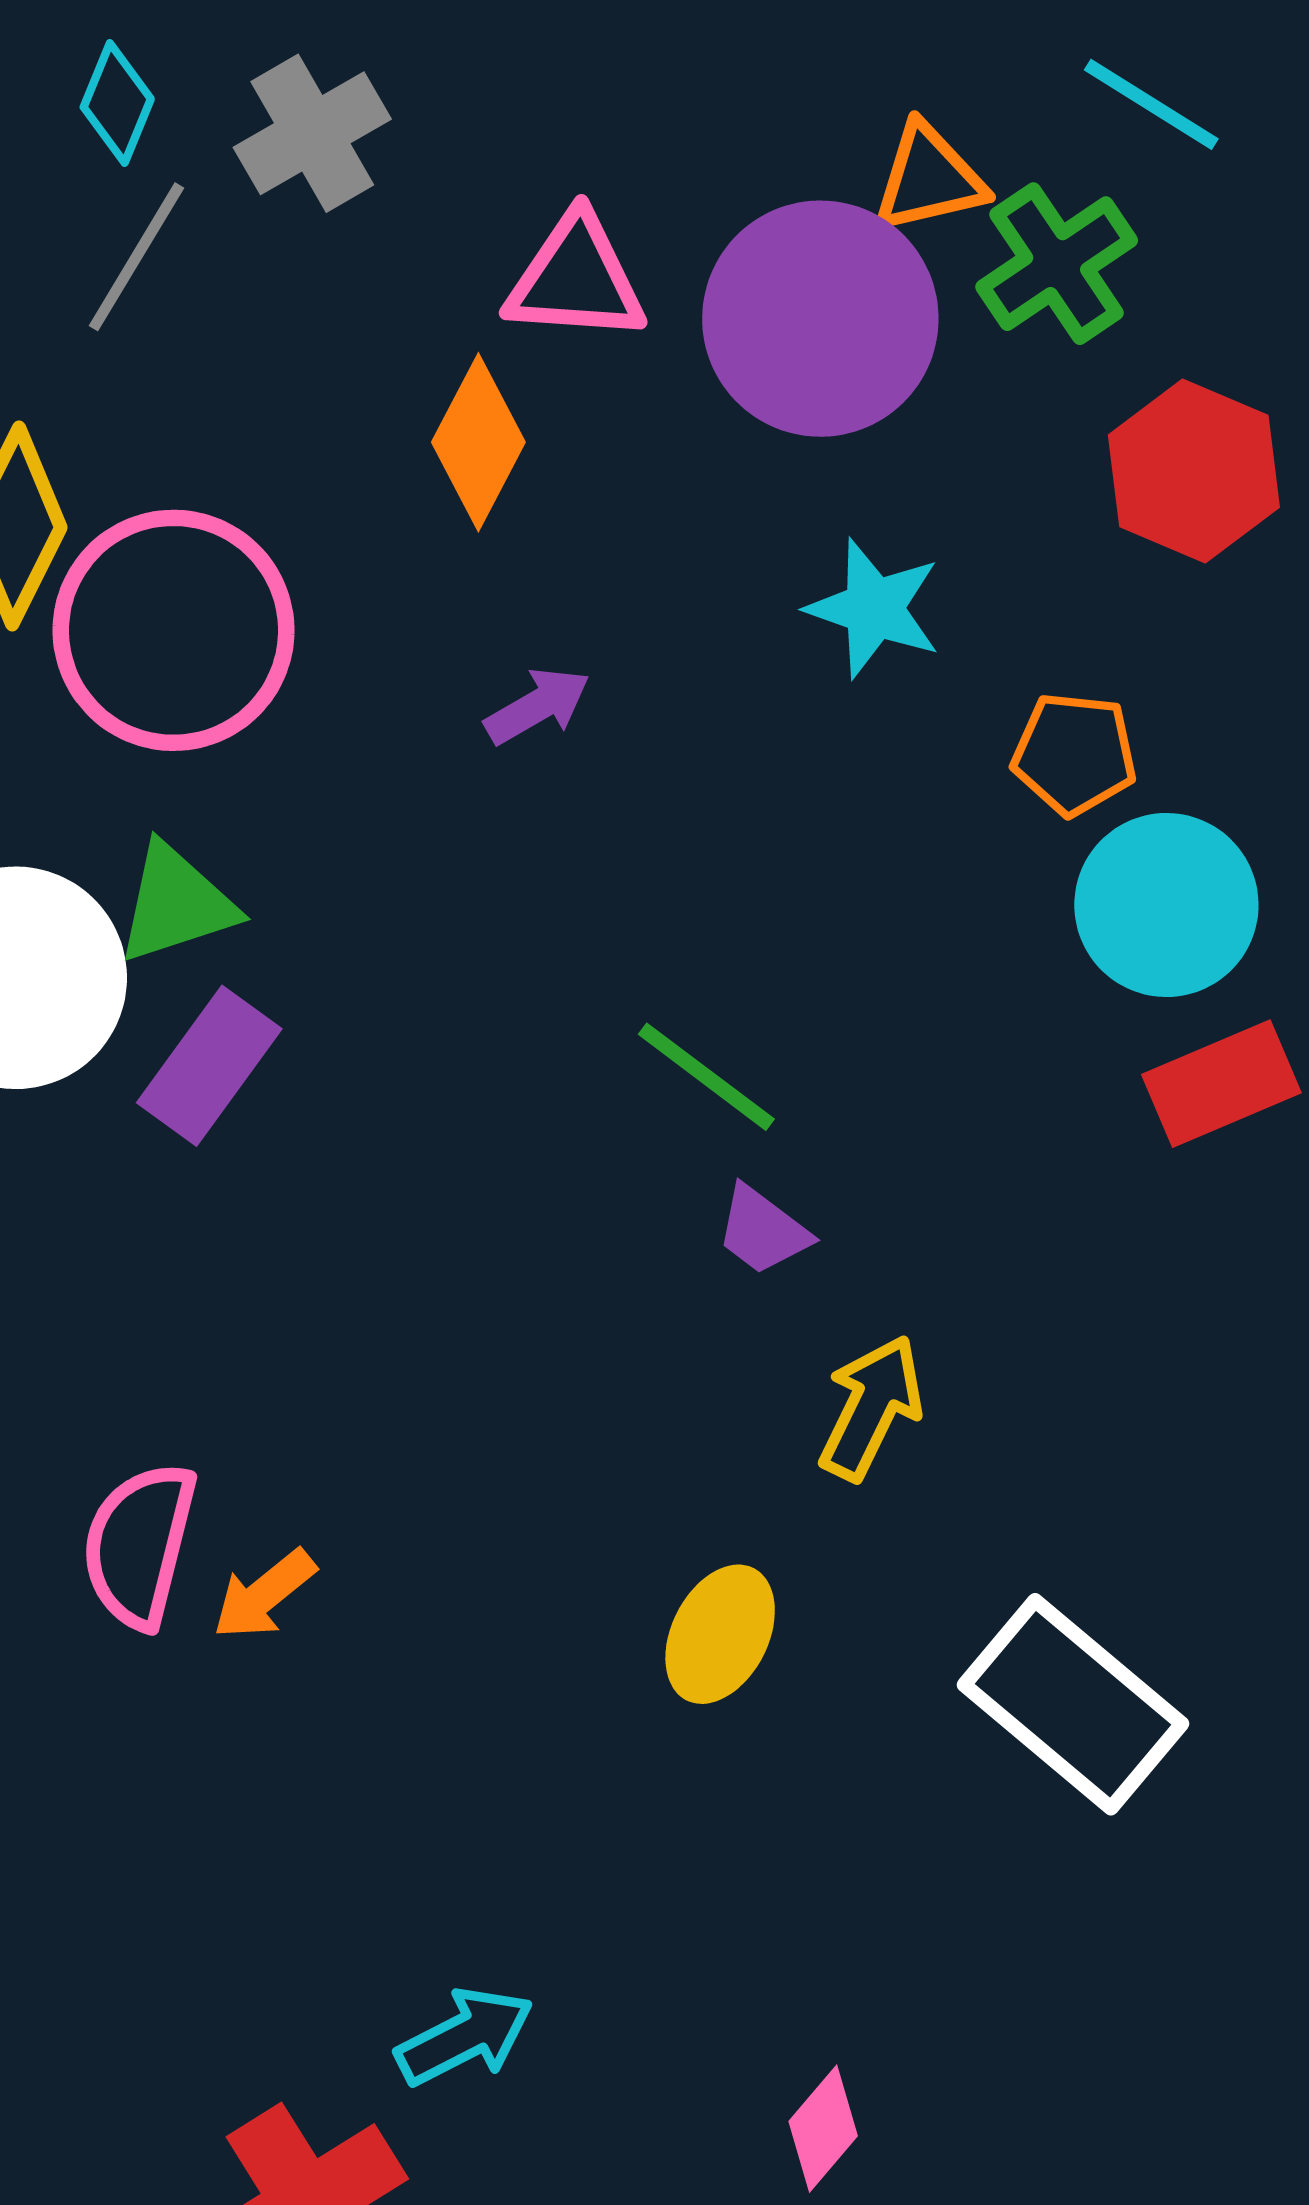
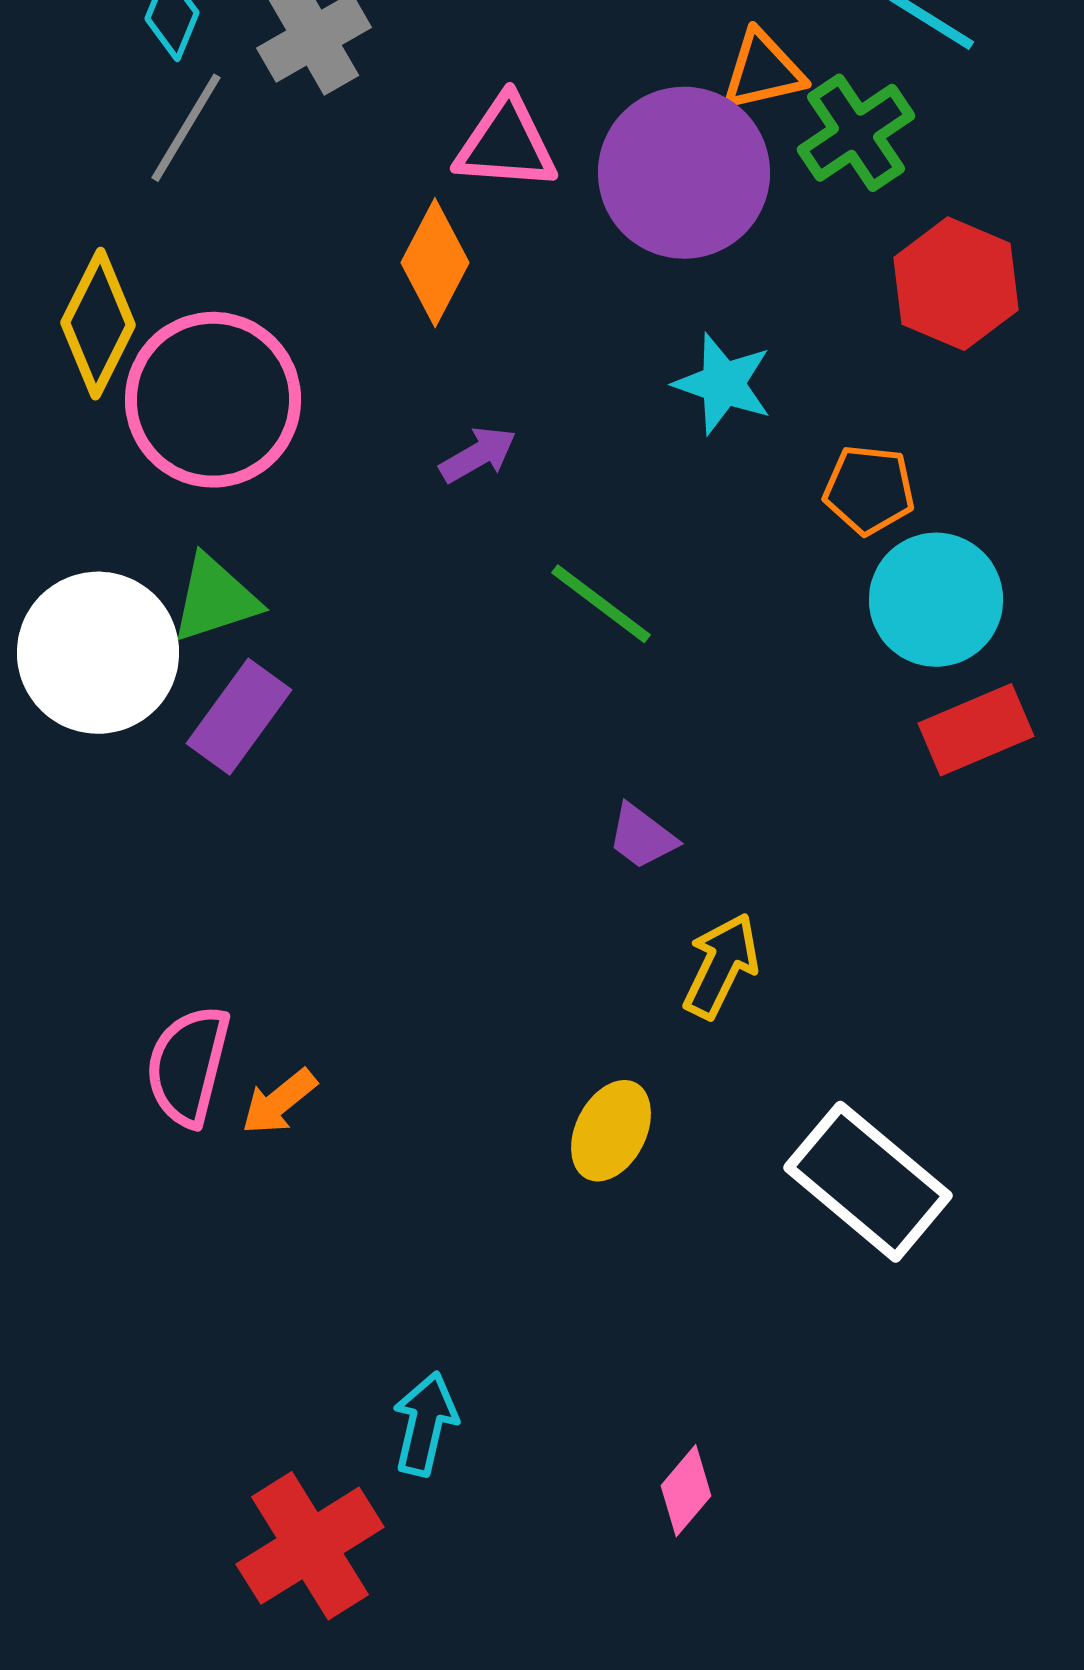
green line: (706, 1077) -> (601, 604), moved
cyan arrow: (465, 2037) -> (425, 1424), turned -50

